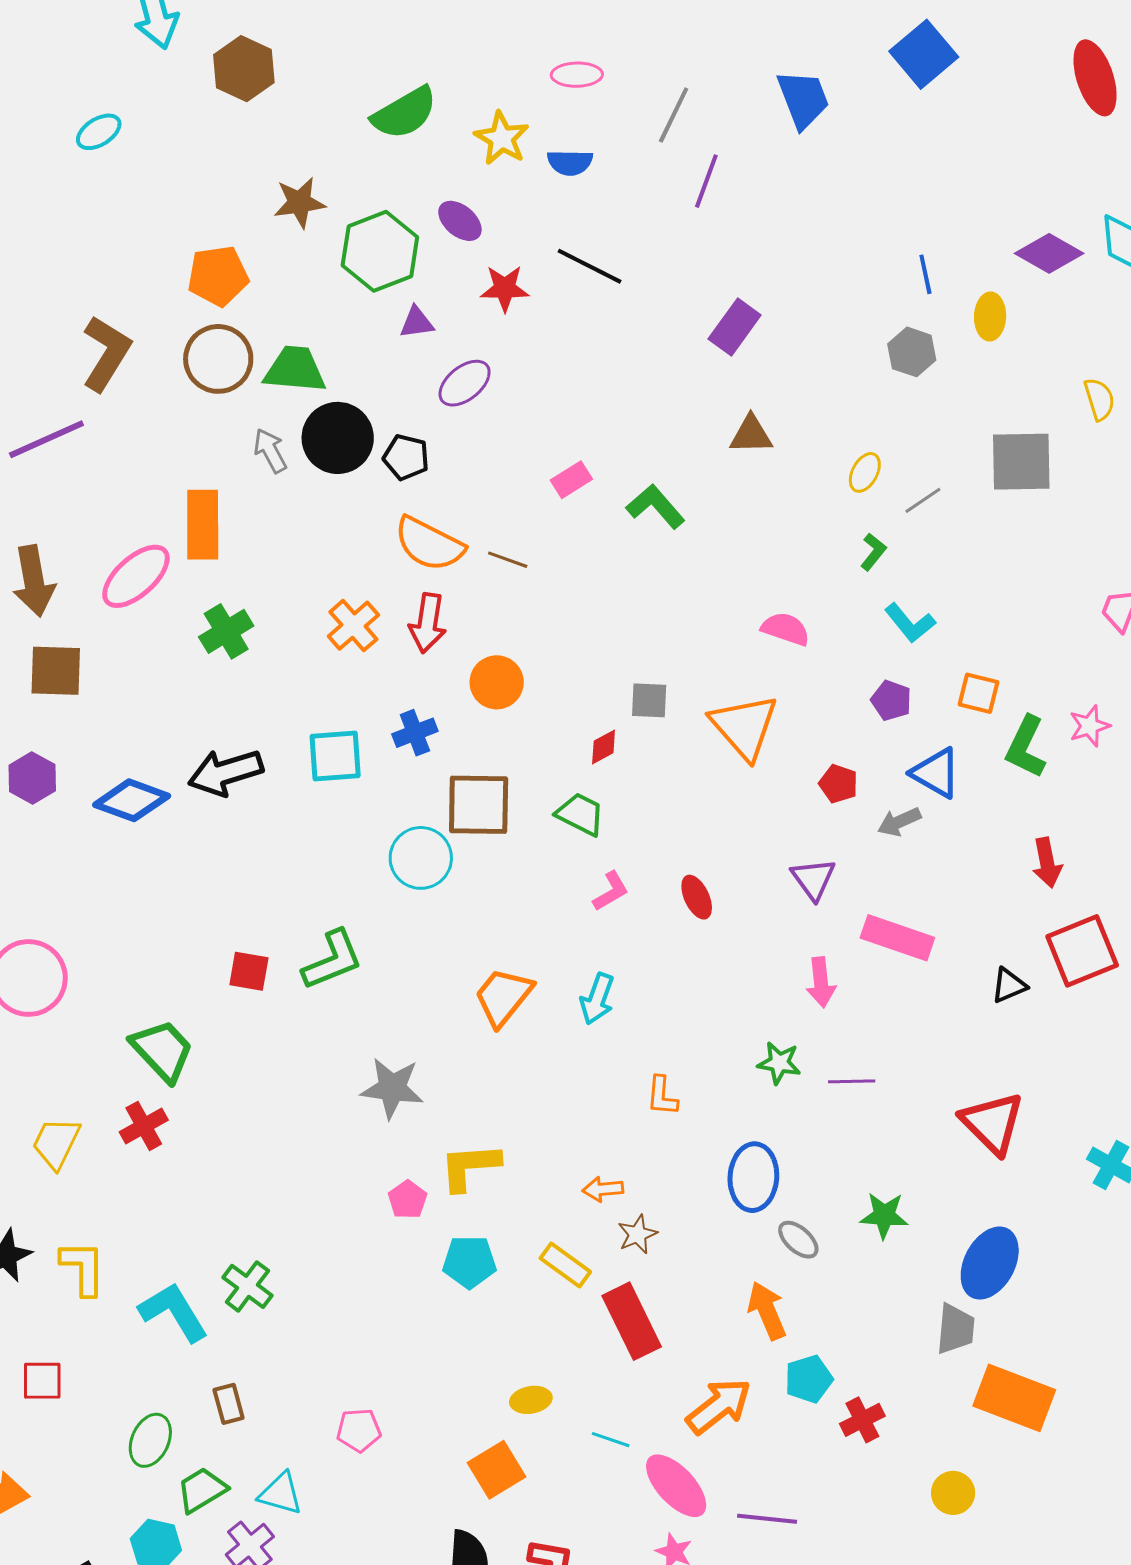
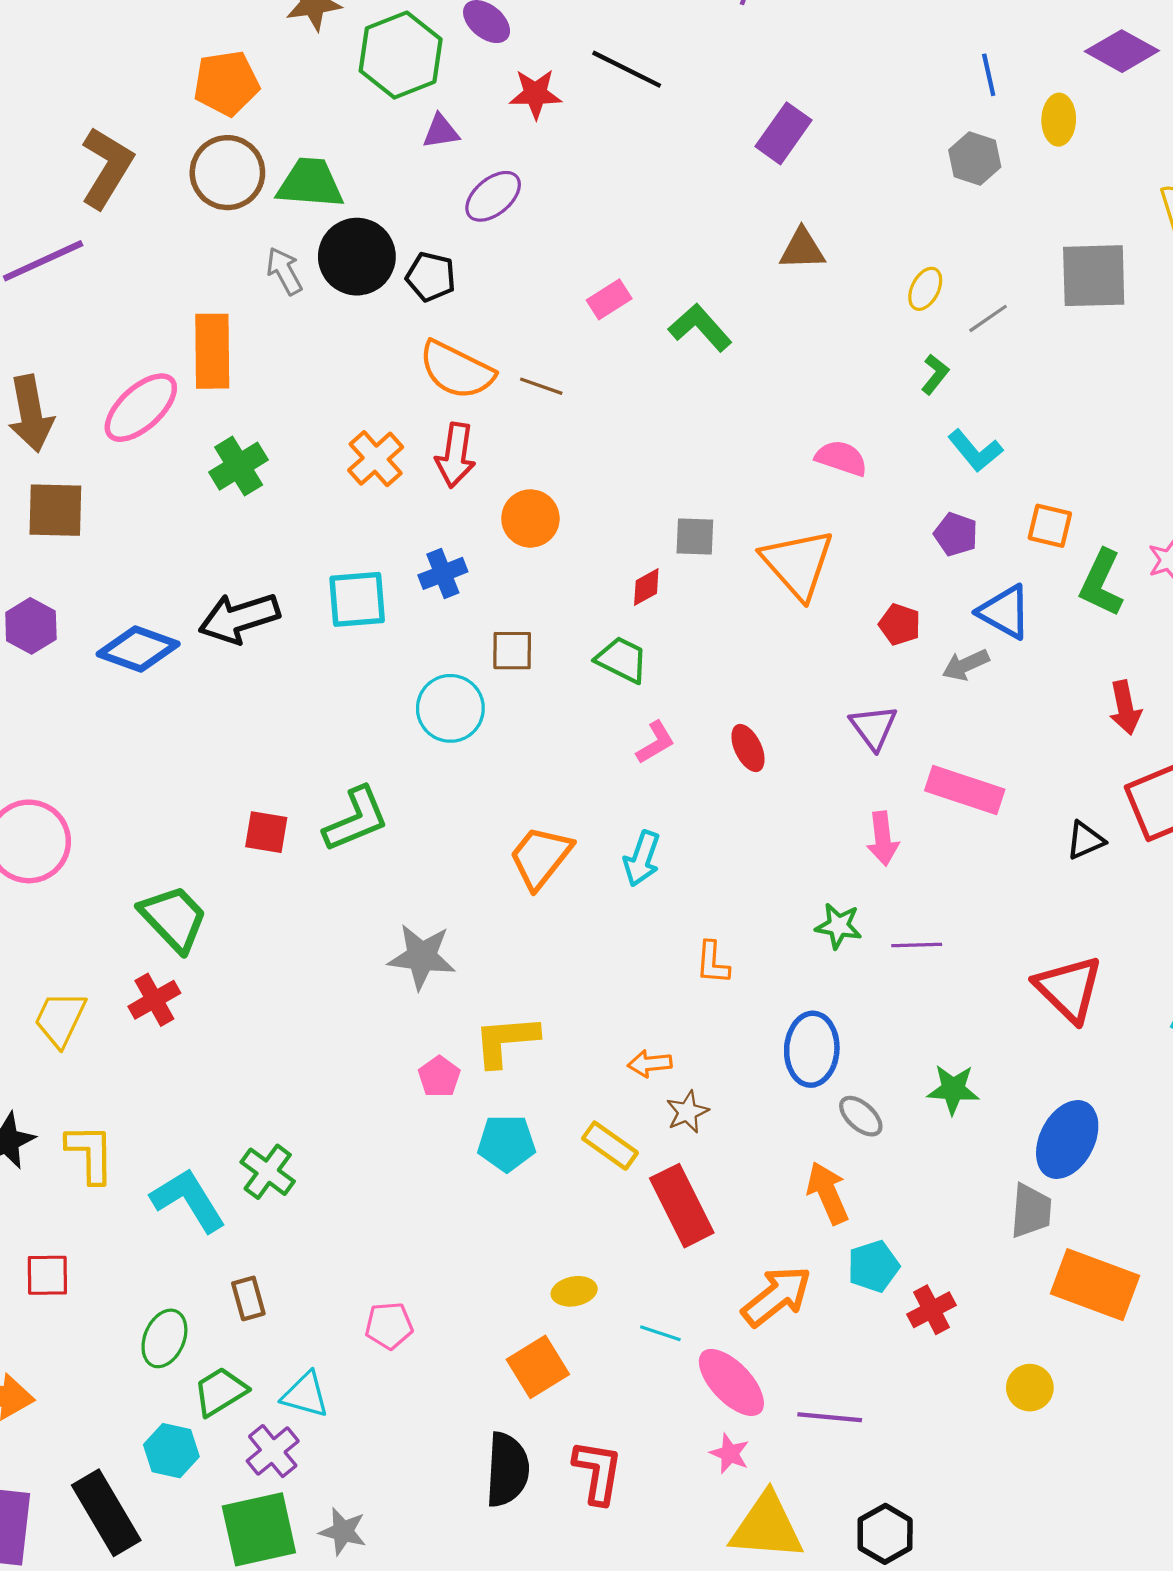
brown square: (479, 805) -> (512, 651), size x0.6

